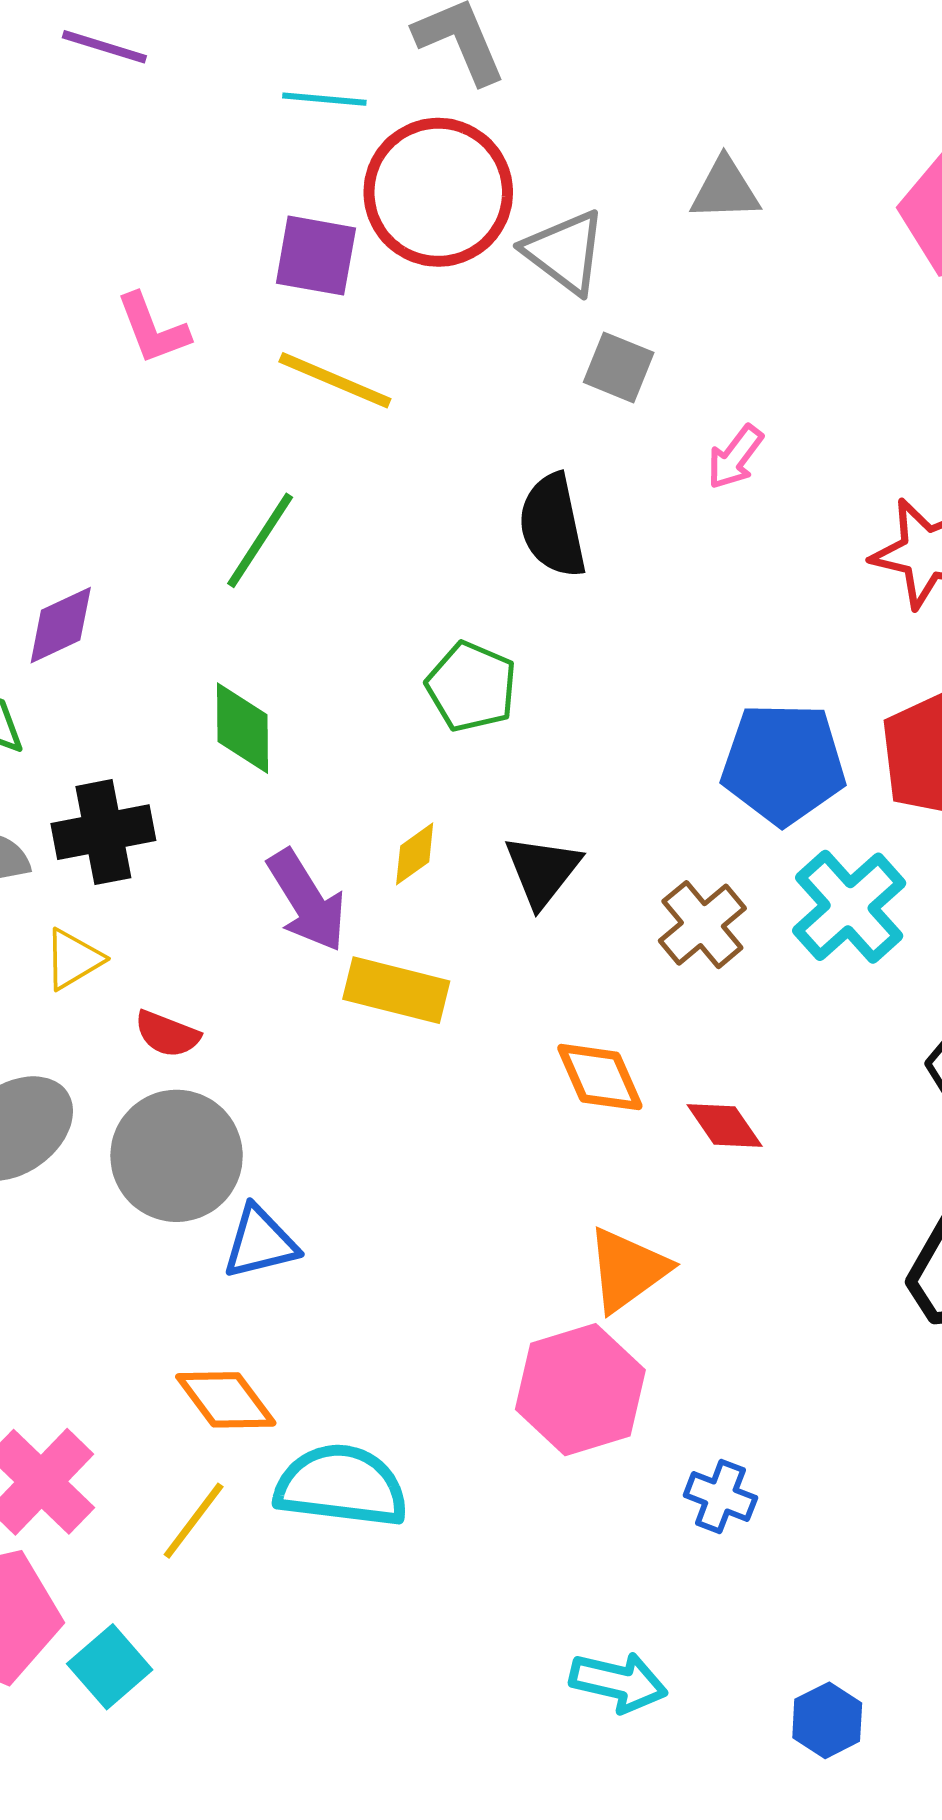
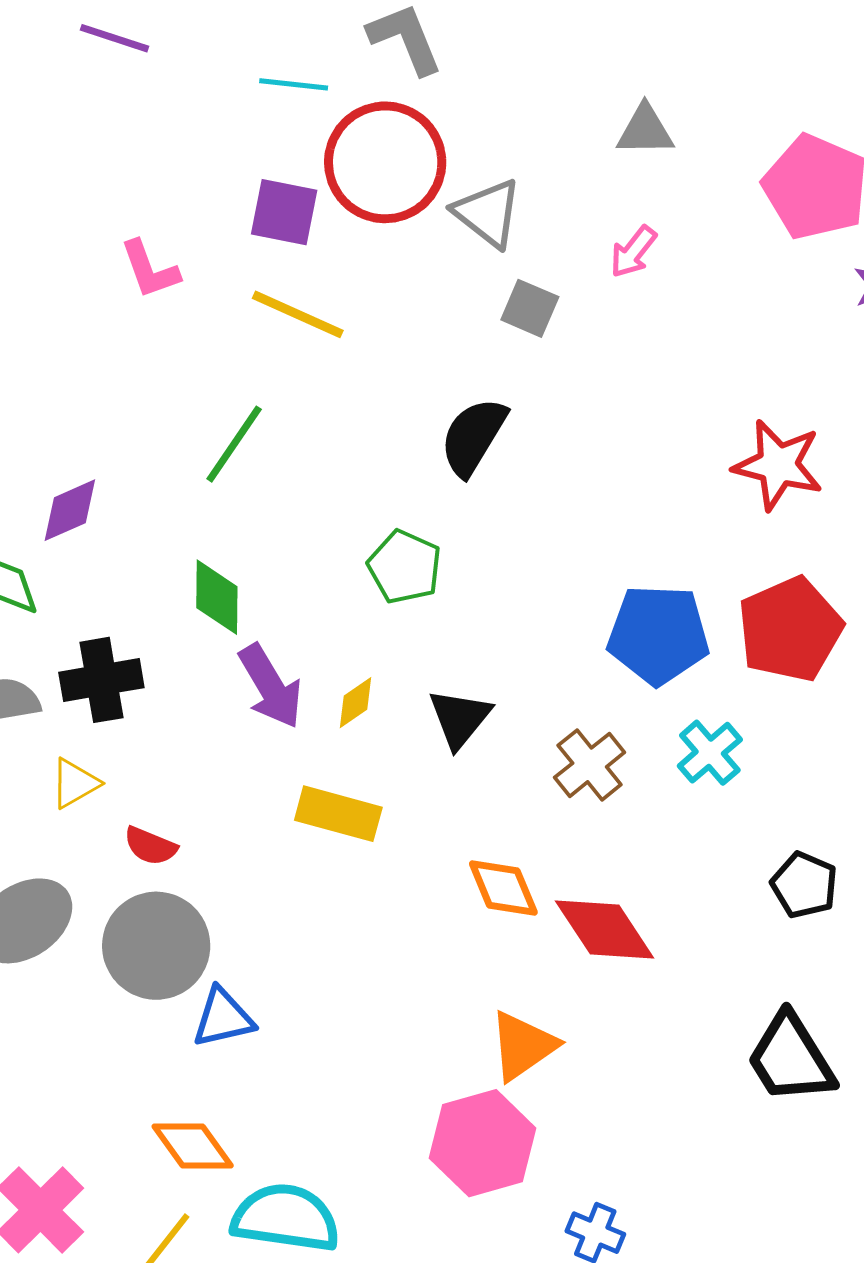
gray triangle: (725, 189) -> (645, 130), moved
pink arrow: (735, 457) -> (633, 252), moved
black semicircle: (552, 526) -> (473, 437), turned 42
purple arrow: (307, 901) -> (270, 686), moved
cyan cross: (849, 907) -> (710, 753), size x0.7
red diamond: (725, 1125) -> (605, 929), size x1.6

